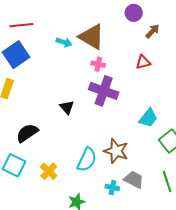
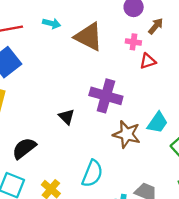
cyan arrow: (64, 42) -> (52, 23), moved
pink cross: (98, 64) -> (133, 42), moved
brown star: (116, 151) -> (127, 134), moved

